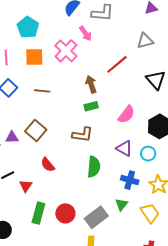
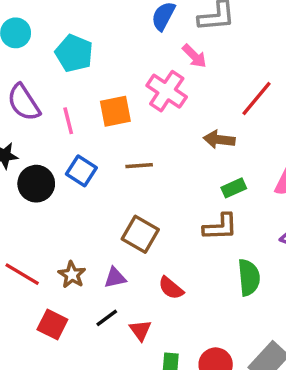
cyan pentagon: (28, 27) -> (74, 53), moved
brown arrow: (91, 84) -> (219, 140), turned -54
green rectangle: (91, 106) -> (234, 188), moved
purple triangle: (12, 137) -> (115, 278), moved

